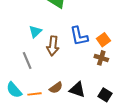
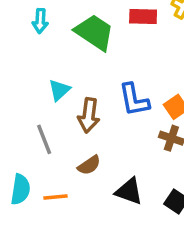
brown semicircle: (56, 88) -> (89, 165), moved
cyan semicircle: (14, 90) -> (20, 189), turned -132

